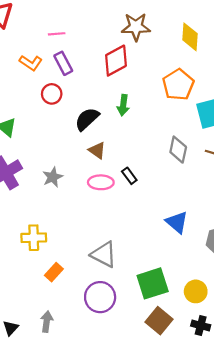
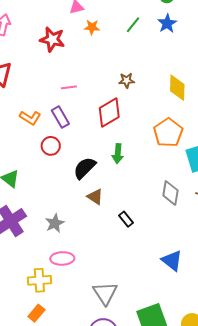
brown star: (136, 27) -> (127, 80), size x0.6
pink line: (57, 34) -> (69, 87), moved
pink ellipse: (101, 182) -> (62, 258), moved
gray triangle: (104, 254) -> (105, 293), turned 32
orange rectangle: (54, 272) -> (36, 313), moved

